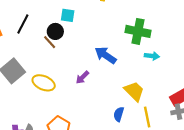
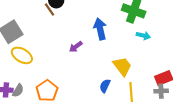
blue arrow: (106, 55) -> (100, 29), turned 35
yellow ellipse: (44, 83) -> (22, 55), moved

